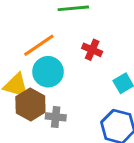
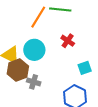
orange line: (39, 45) -> (38, 17), moved, turned -35

